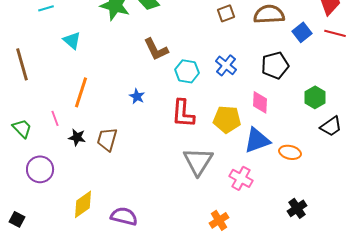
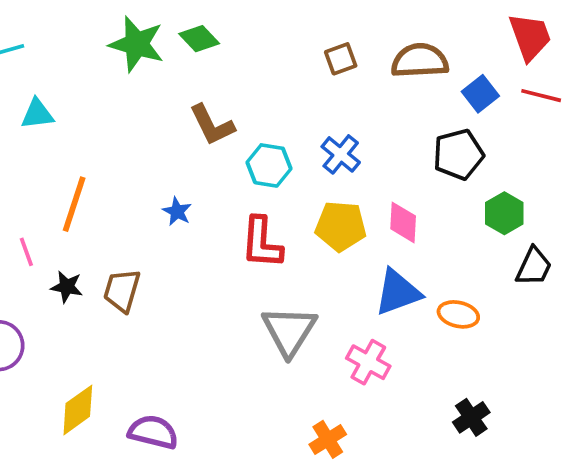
cyan triangle: (72, 40) -> (37, 114), moved, turned -48
black pentagon: (275, 65) -> (458, 154), moved
yellow pentagon: (227, 119) -> (341, 226), moved
black trapezoid: (331, 126) -> (534, 267), turned -30

